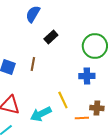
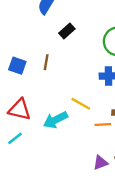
yellow line: (63, 100) -> (81, 104), turned -36

